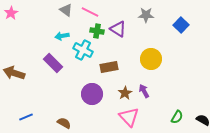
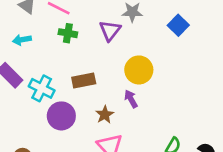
purple triangle: (118, 29) -> (110, 31), moved, turned 36
cyan cross: (83, 50) -> (42, 88), moved
purple arrow: (144, 91) -> (131, 99), moved

